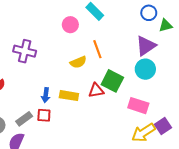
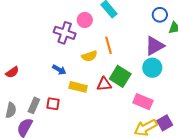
purple cross: (25, 51) -> (65, 33), moved
blue arrow: (46, 95) -> (59, 70), moved, turned -72
gray rectangle: (24, 119) -> (34, 105), turned -35

